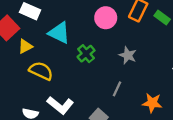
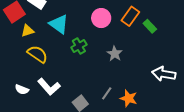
gray line: (117, 89) -> (107, 93), moved

